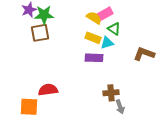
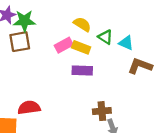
pink rectangle: (105, 14) -> (64, 45), moved
cyan triangle: (107, 43) -> (126, 43), moved, turned 40

